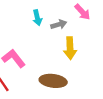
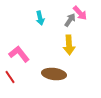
gray arrow: (59, 24) -> (70, 20), moved, turned -40

